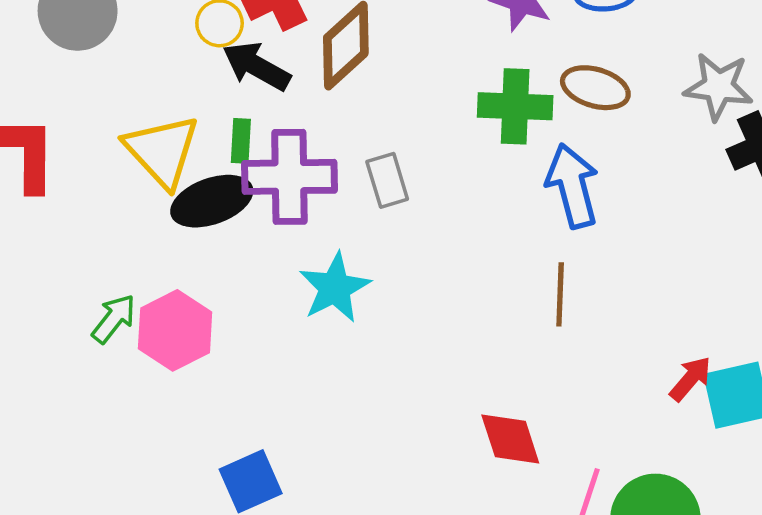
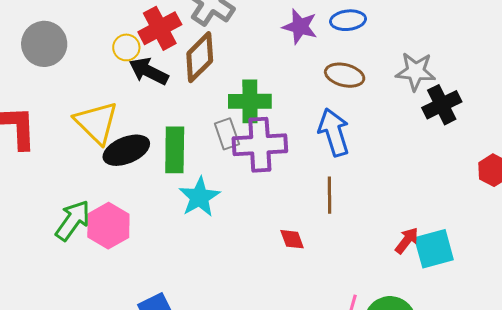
green cross: (515, 106) -> (250, 101), moved
green rectangle: (241, 141) -> (175, 150), moved, size x1.8
purple cross: (289, 177) -> (260, 145), moved
green arrow: (114, 319) -> (73, 220), size x1.4
red diamond: (510, 439) -> (292, 239), moved, size x0.7

